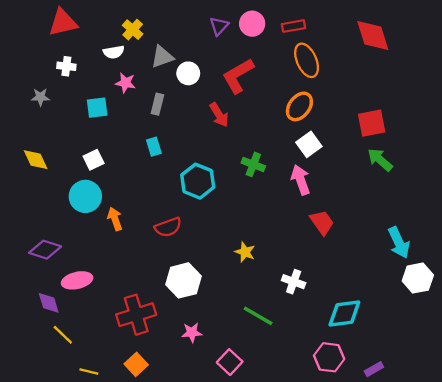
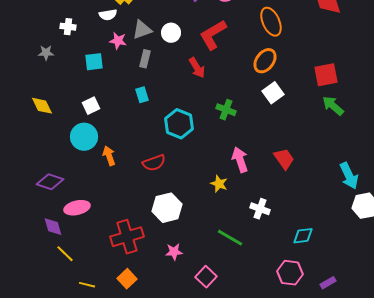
gray triangle: (162, 57) -> (142, 30), moved
pink arrow: (301, 180) -> (240, 160), moved
cyan diamond: (344, 314) -> (303, 236), size x0.7

